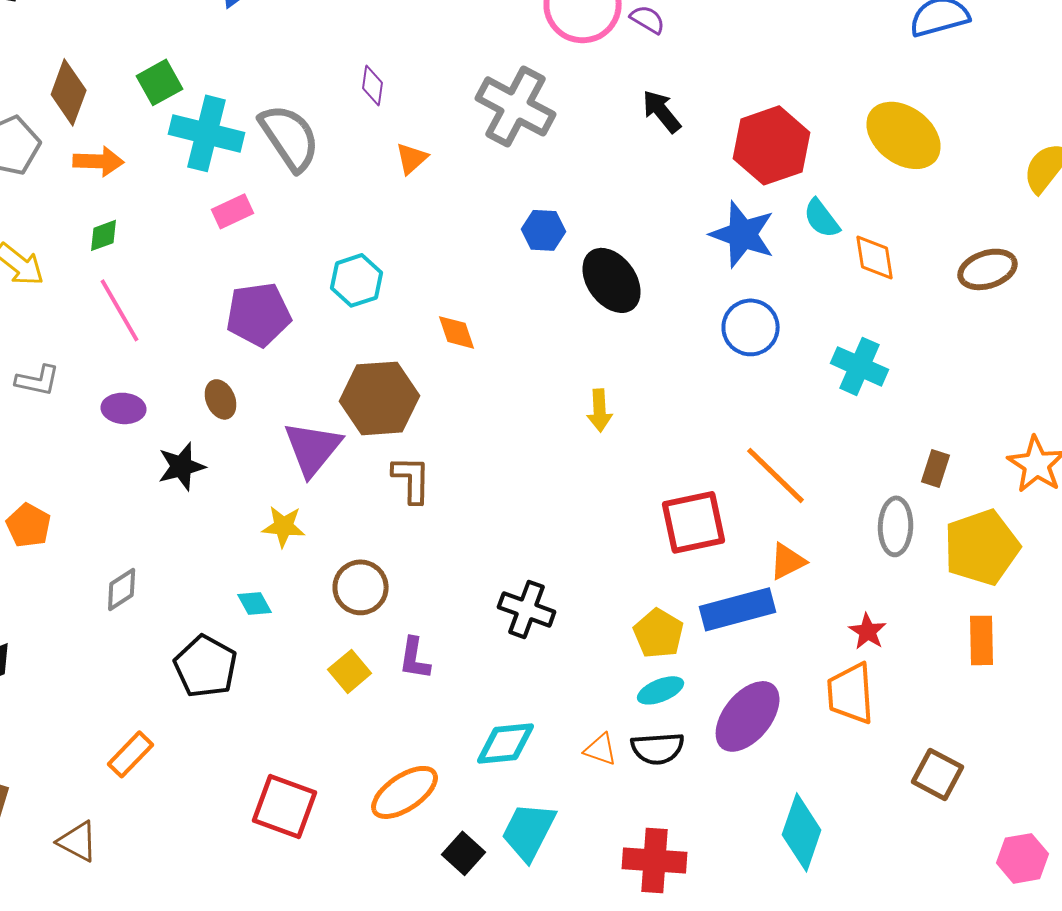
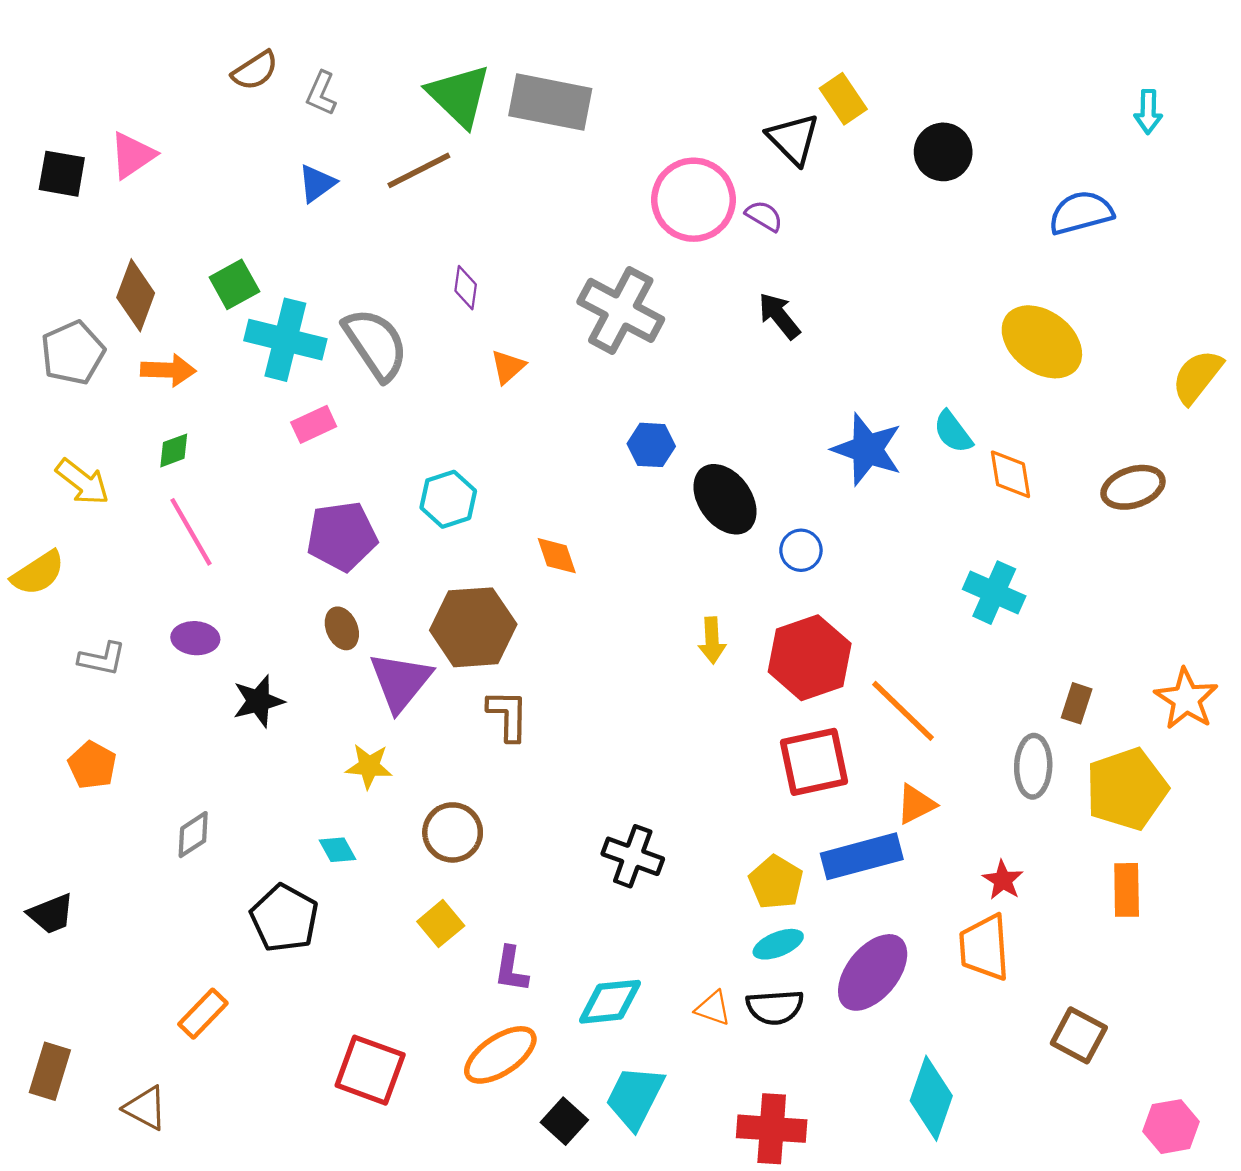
red hexagon: (772, 145) -> (810, 658), moved
blue circle: (751, 327) -> (801, 550), moved, size x0.7
gray L-shape: (38, 380) -> (102, 659), moved
brown ellipse: (221, 399) -> (342, 628), moved
purple L-shape: (415, 658) -> (511, 969), moved

